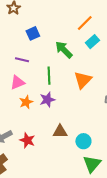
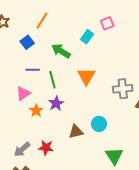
orange line: (85, 23) -> (42, 21), moved
purple line: (22, 60) -> (33, 70), moved
cyan circle: (83, 141) -> (99, 124), moved

